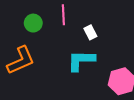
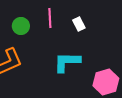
white rectangle: (90, 32) -> (79, 24), moved

